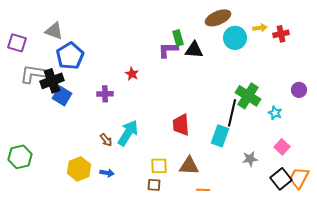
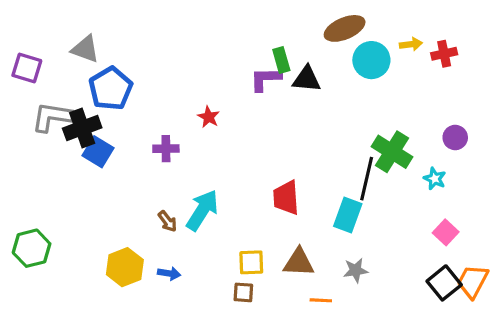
purple circle: (299, 90) -> (455, 138), moved
gray star: (250, 159) -> (356, 270), moved

